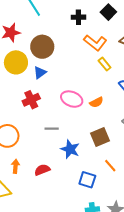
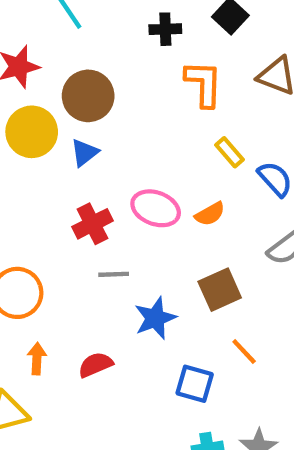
orange L-shape: (95, 43) -> (204, 84), turned -125
yellow rectangle: (105, 64) -> (230, 152), moved
red cross: (31, 100) -> (92, 224), moved
blue star: (70, 149) -> (155, 318), turned 30

